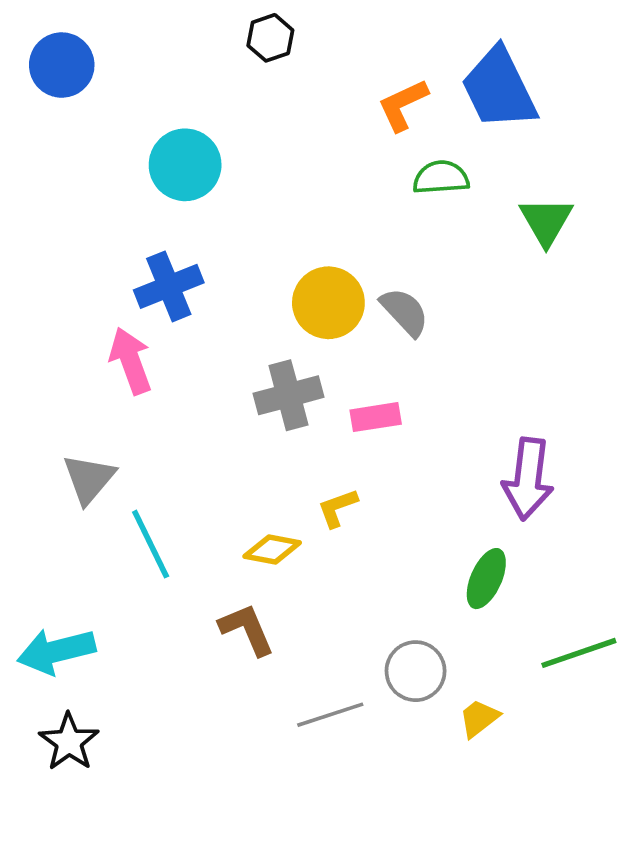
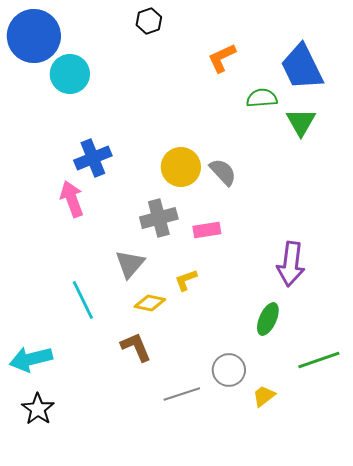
blue circle: (62, 65) -> (34, 36), size x1.5
blue trapezoid: (499, 89) -> (302, 67), moved
cyan circle: (185, 165) -> (70, 74), moved
green semicircle: (441, 178) -> (262, 98), moved
gray triangle: (89, 479) -> (130, 264), moved

